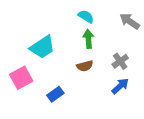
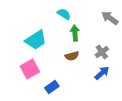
cyan semicircle: (86, 16) -> (64, 14), moved
pink square: (21, 78) -> (30, 69), moved
blue rectangle: (55, 94) -> (52, 87), moved

